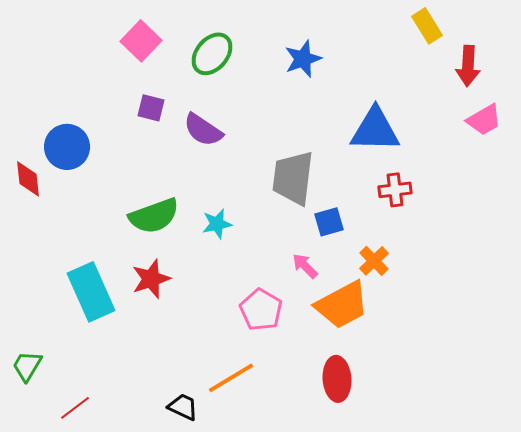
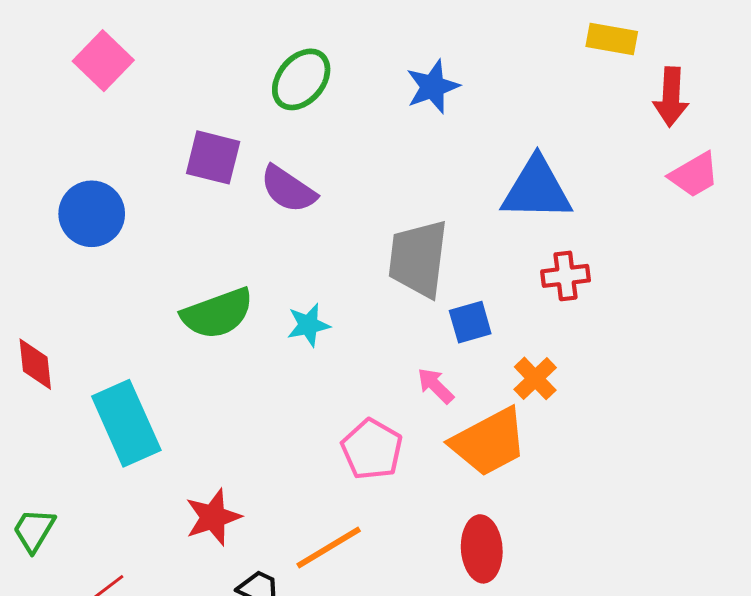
yellow rectangle: (427, 26) -> (612, 39), turned -48
pink square: (141, 41) -> (103, 61), moved
purple square: (151, 108) -> (213, 157), size x1.4
red diamond: (28, 179) -> (35, 364), moved
red star: (151, 279) -> (213, 517), moved

